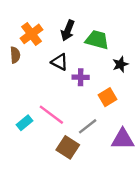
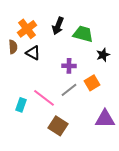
black triangle: (60, 62) -> (33, 53), moved
cyan rectangle: (24, 123) -> (21, 105), turned -32
gray line: (88, 126) -> (69, 90), moved

